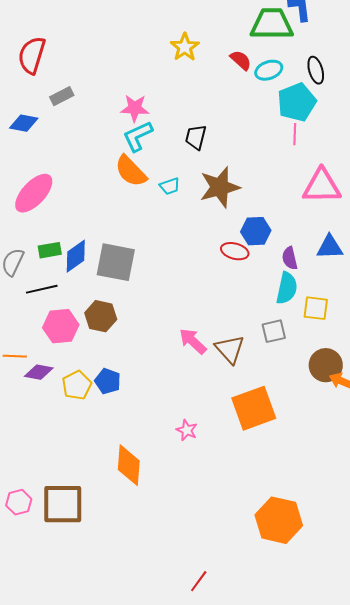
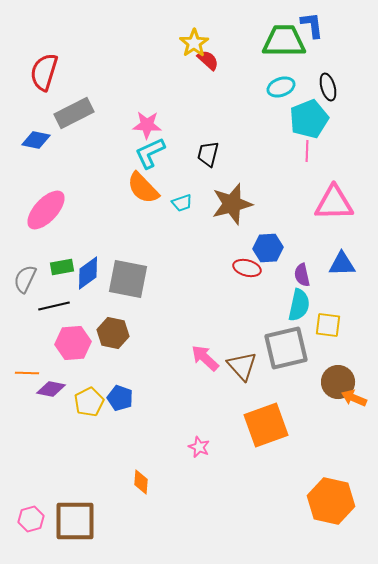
yellow star: (185, 47) -> (194, 43), moved
red semicircle: (241, 60) -> (208, 60), moved
gray rectangle: (62, 96) -> (74, 113), size x1.6
gray square: (274, 331) -> (286, 348), size x1.8
orange diamond: (129, 465) -> (141, 482), size x0.6
orange hexagon: (279, 520) -> (331, 501), moved

